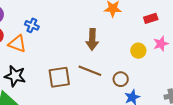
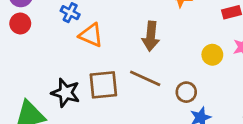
orange triangle: (17, 44) -> (91, 35), moved
black star: (15, 76) -> (66, 93), moved

